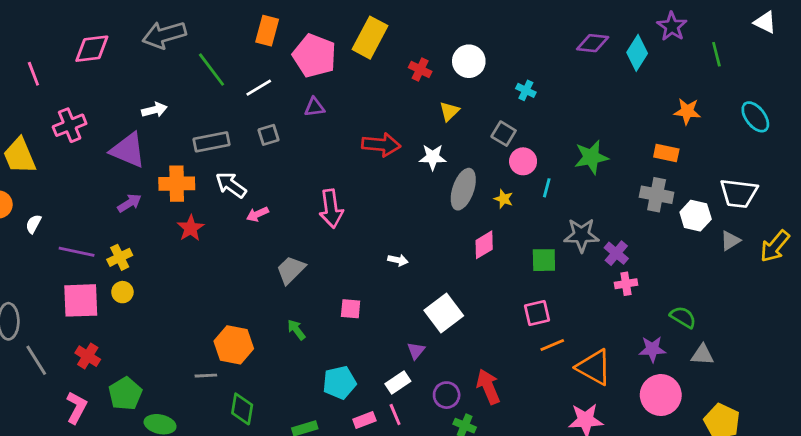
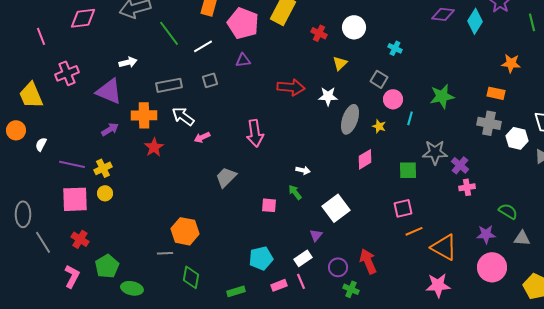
green arrow: (296, 330) -> (295, 192), moved

